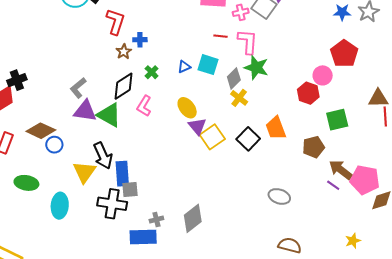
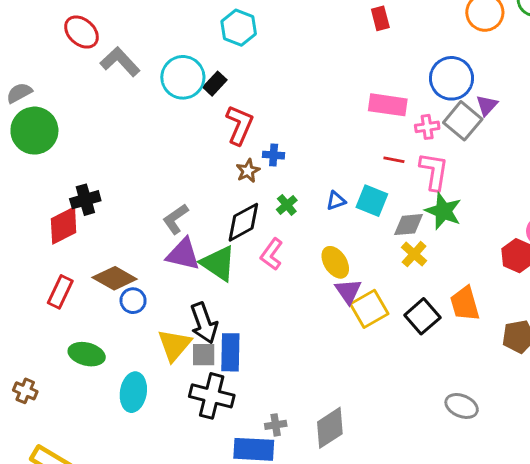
gray diamond: (234, 78) -> (409, 225), turned 35
gray square: (130, 190) -> (204, 355), moved

